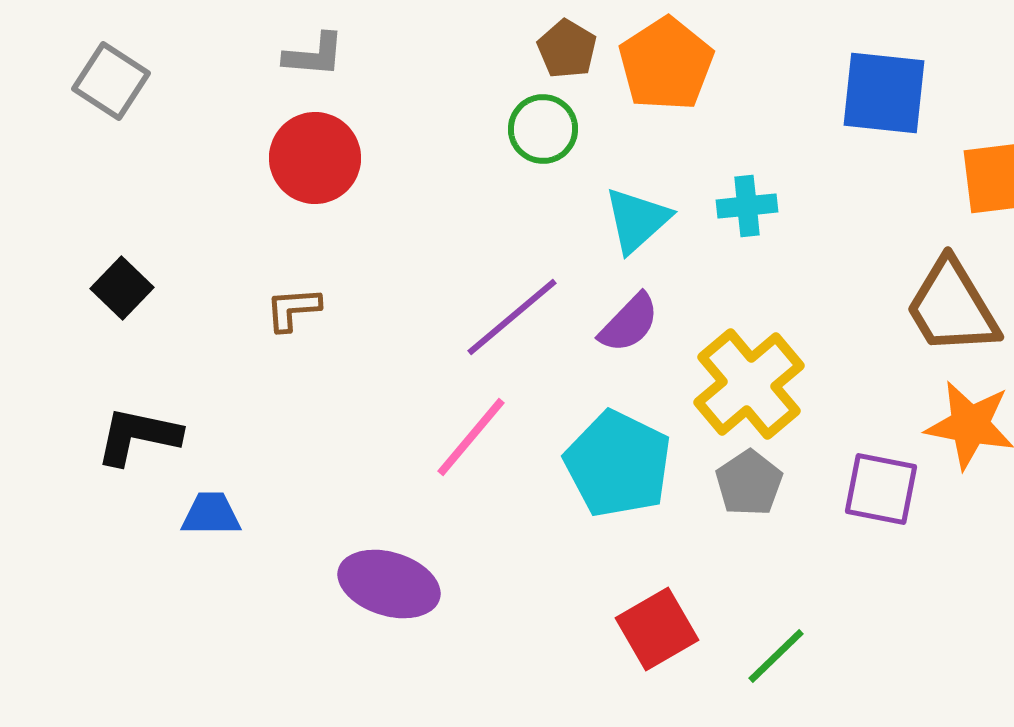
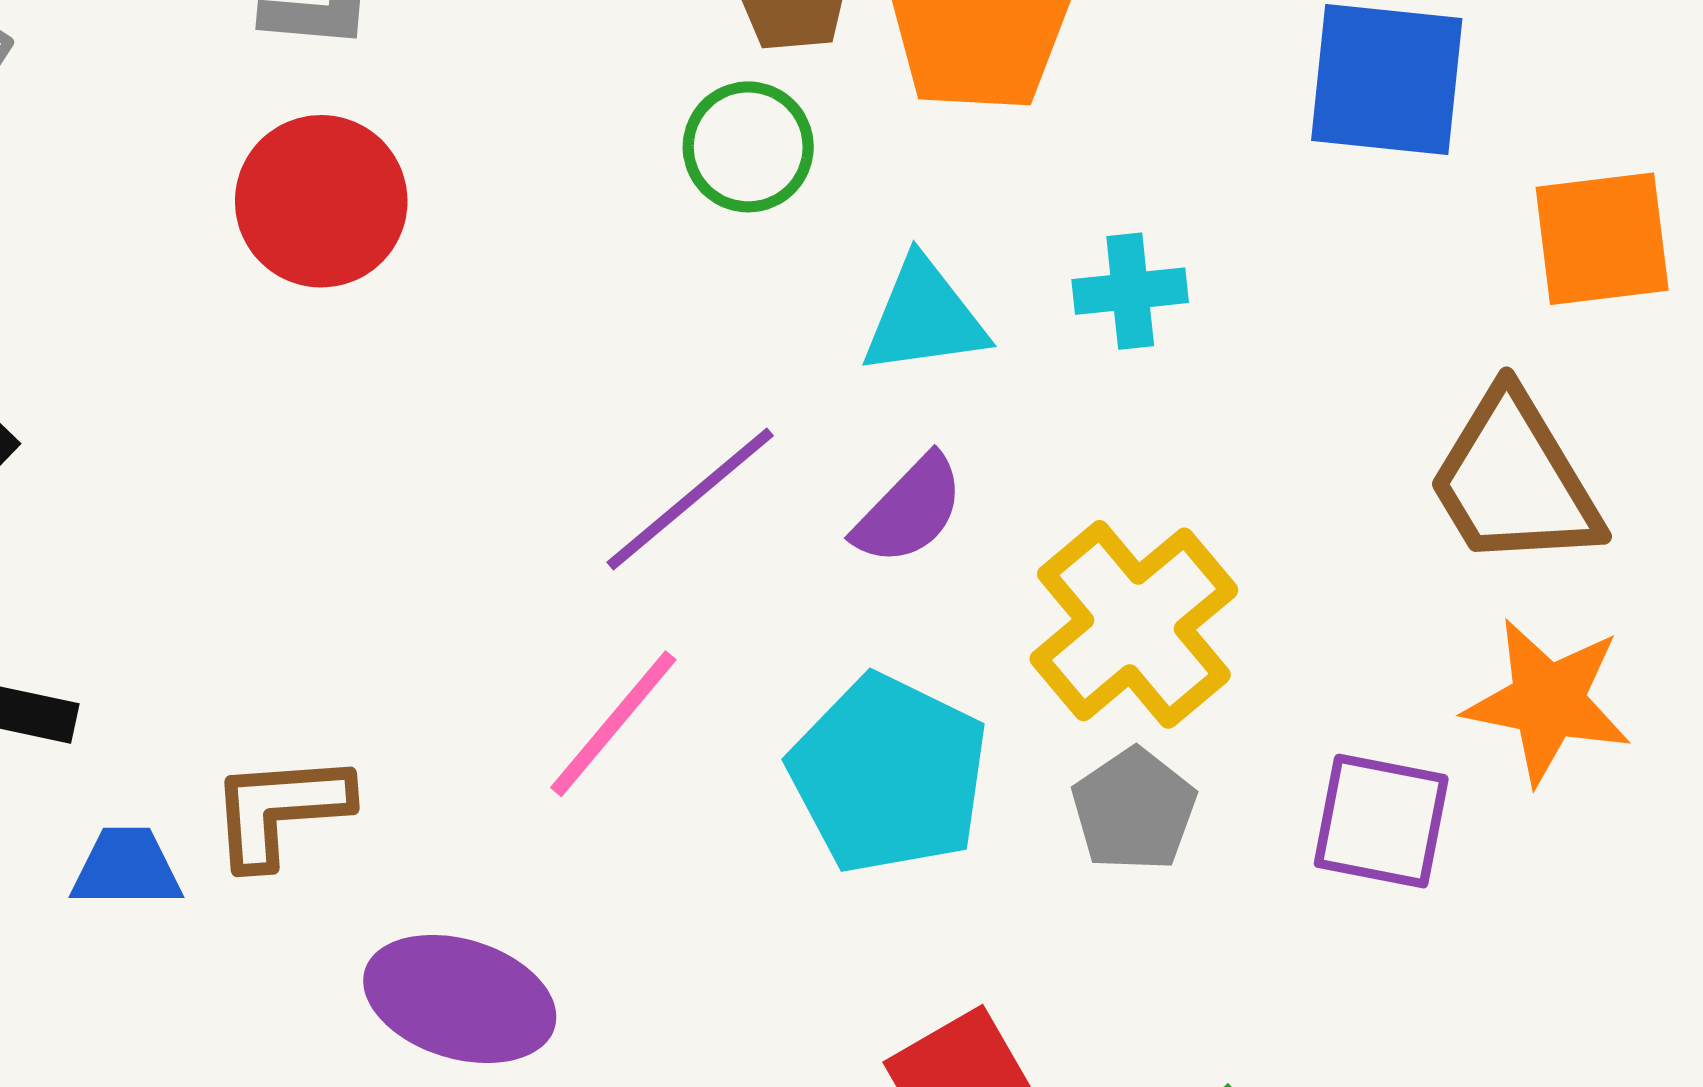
cyan triangle: (637, 220) -> (924, 317), turned 34
brown L-shape: (293, 309) -> (280, 810), moved, size x1.4

